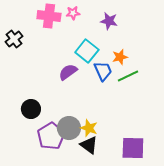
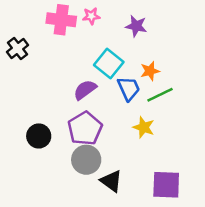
yellow star: (89, 128) -> (144, 127), moved
purple pentagon: (51, 136) -> (85, 128), moved

